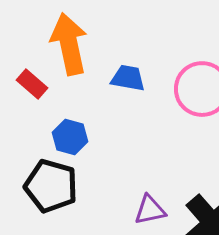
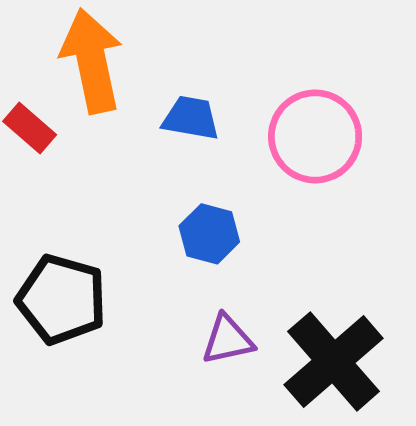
blue hexagon: (70, 137) -> (209, 234), moved

